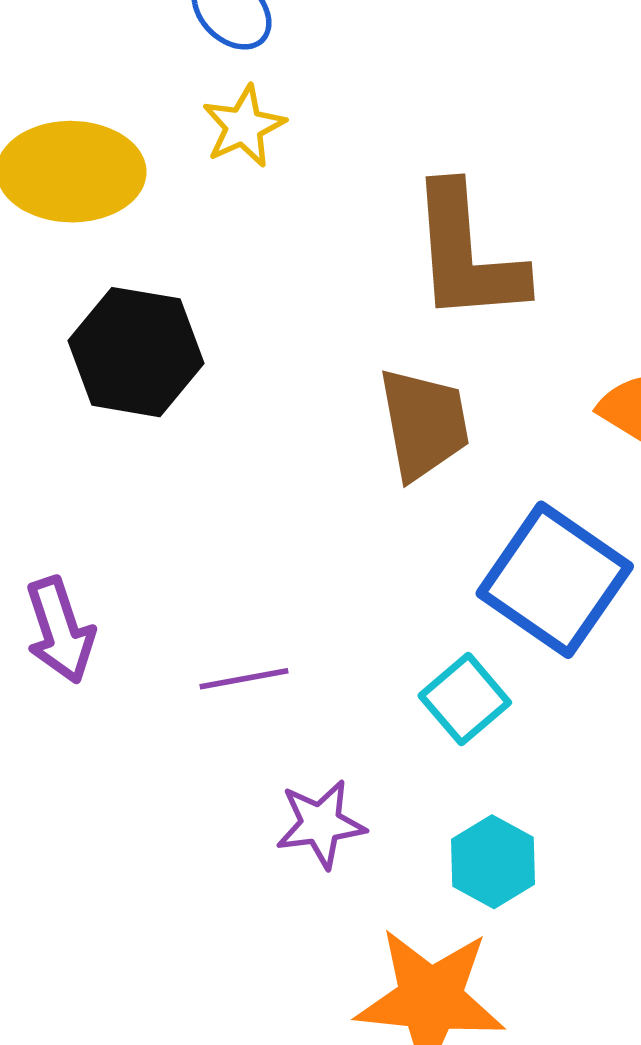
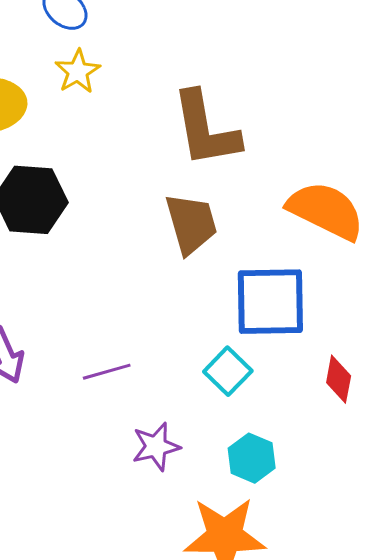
blue square: (555, 580) -> (270, 302), turned -30

